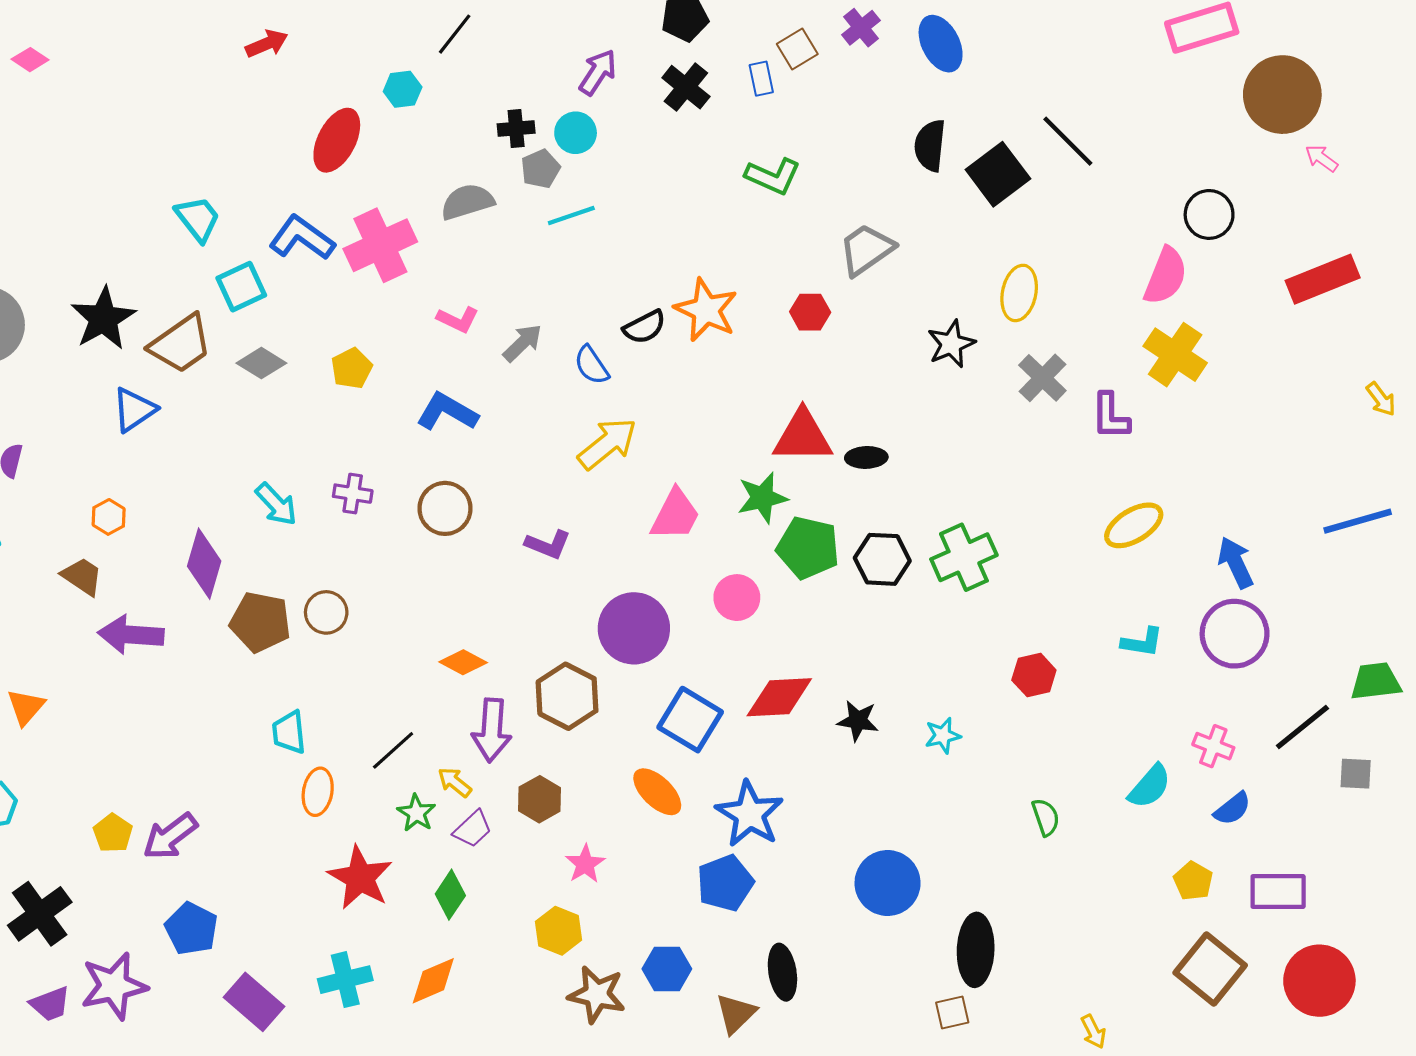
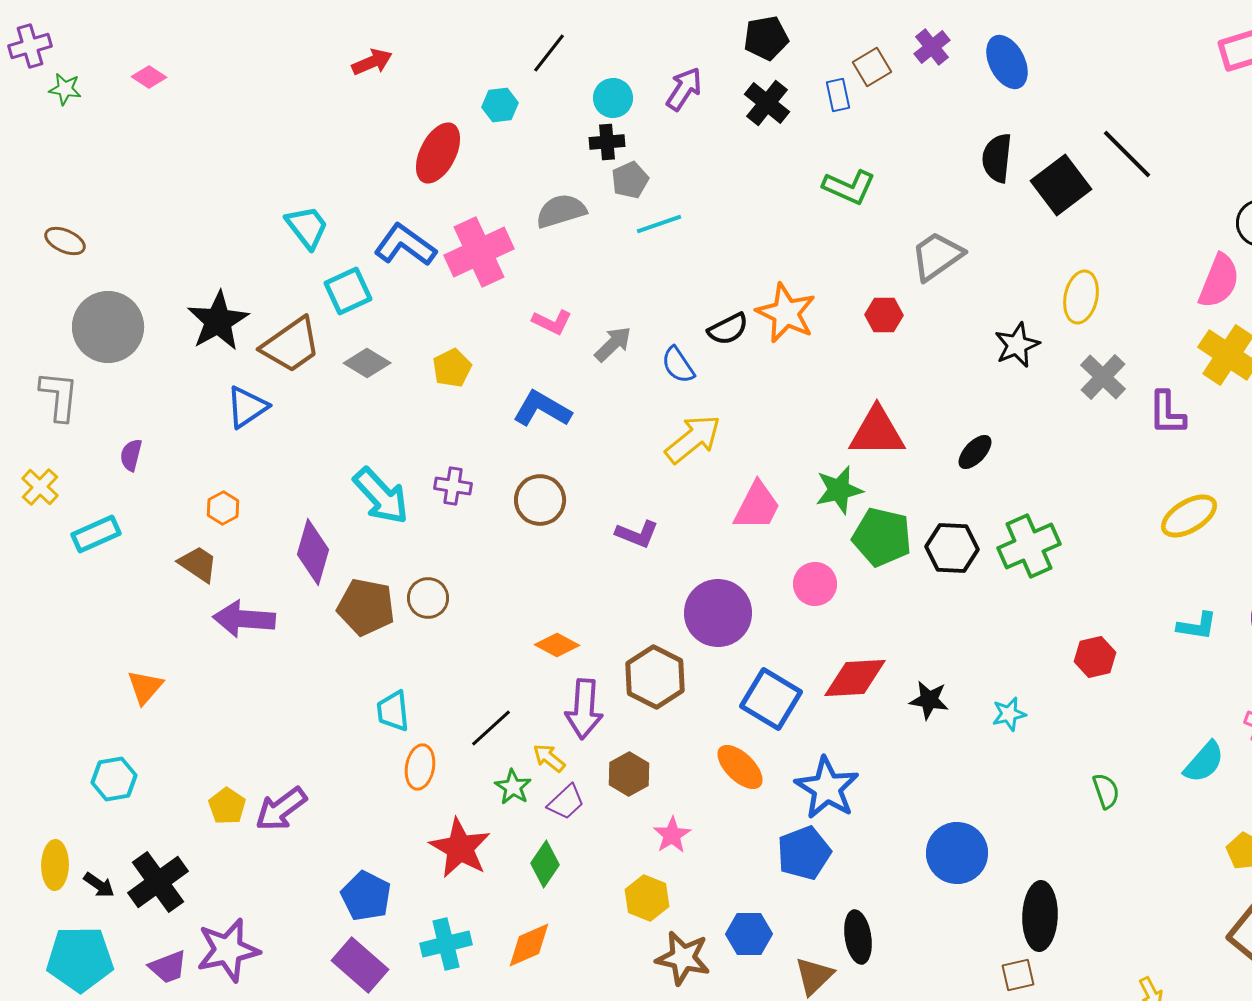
cyan circle: (576, 133) -> (613, 98), moved
black ellipse: (866, 457) -> (975, 452), moved, turned -45
cyan arrow: (276, 504) -> (381, 496), size x1.4
blue pentagon: (191, 929) -> (366, 896), moved

